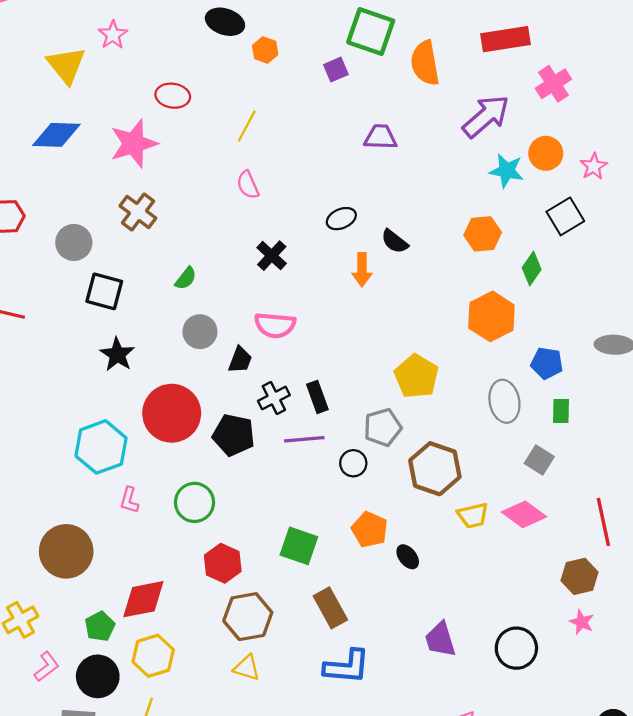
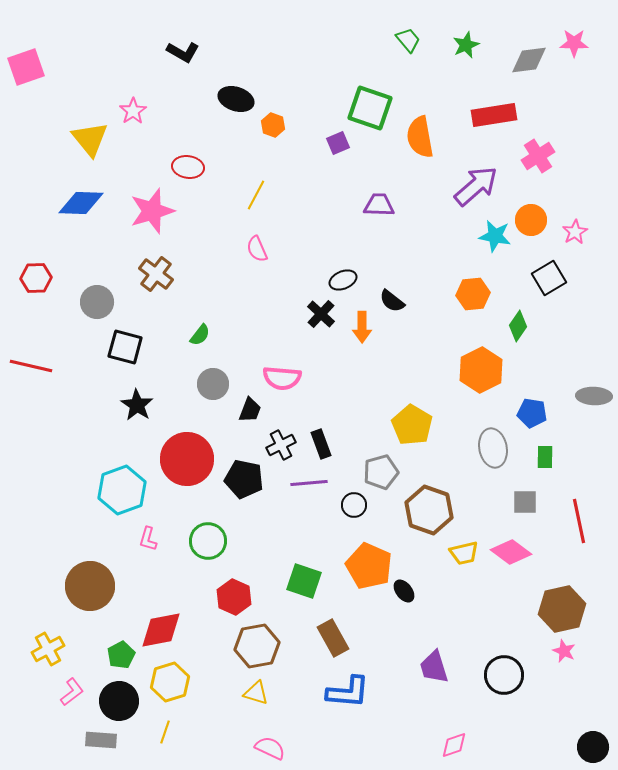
black cross: (272, 256) -> (321, 314), moved
gray square: (539, 460) -> (525, 502), turned -32
red line: (603, 522) -> (579, 521), moved
orange pentagon: (370, 530) -> (369, 566), size x1.4
brown hexagon: (579, 576) -> (562, 609), size x1.4

